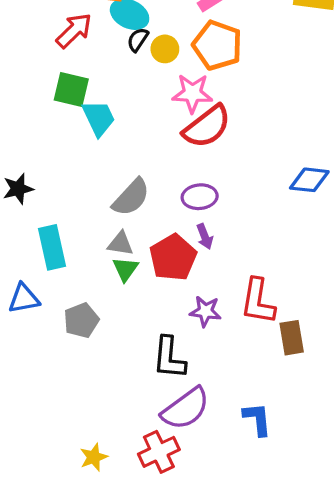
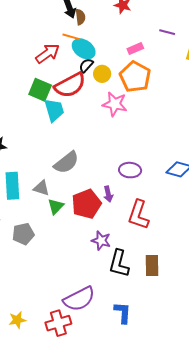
red semicircle: (207, 127) -> (70, 85), moved
purple ellipse: (200, 197) -> (130, 170), moved
gray triangle: (120, 244) -> (41, 188), moved
red L-shape: (258, 301) -> (138, 215), moved
black L-shape: (169, 358) -> (119, 263), moved

